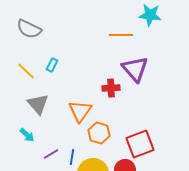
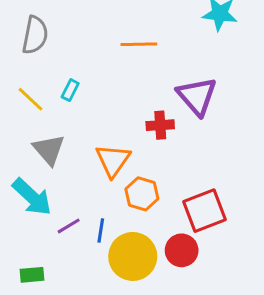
gray semicircle: (29, 29) -> (35, 35), turned -105
orange line: (121, 35) -> (139, 44), moved
cyan arrow: (27, 135) -> (32, 197), size x1.8

